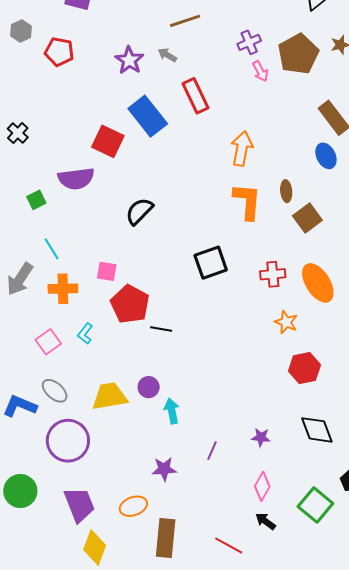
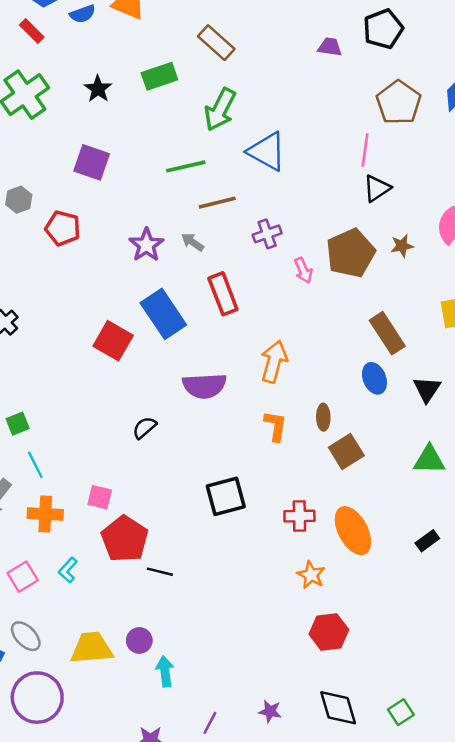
purple cross: (249, 42) -> (267, 234), moved
purple semicircle: (76, 179) -> (204, 386), moved
green square: (36, 200) -> (18, 424), moved
orange L-shape: (247, 201) -> (275, 426), size x0.7
black semicircle: (139, 211) -> (145, 428), size x0.7

